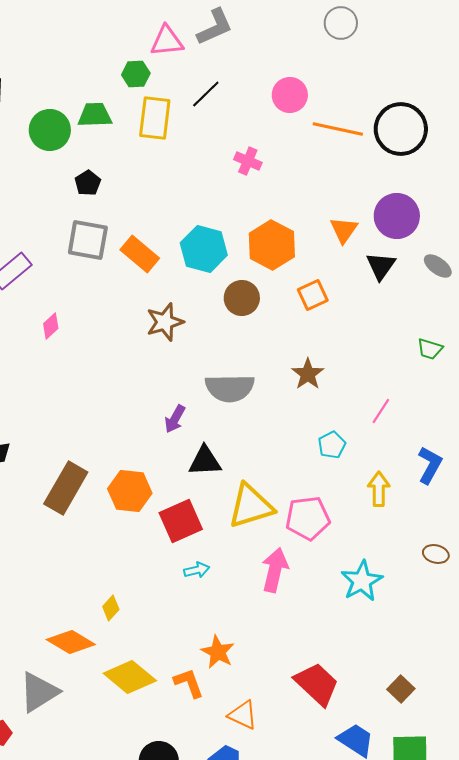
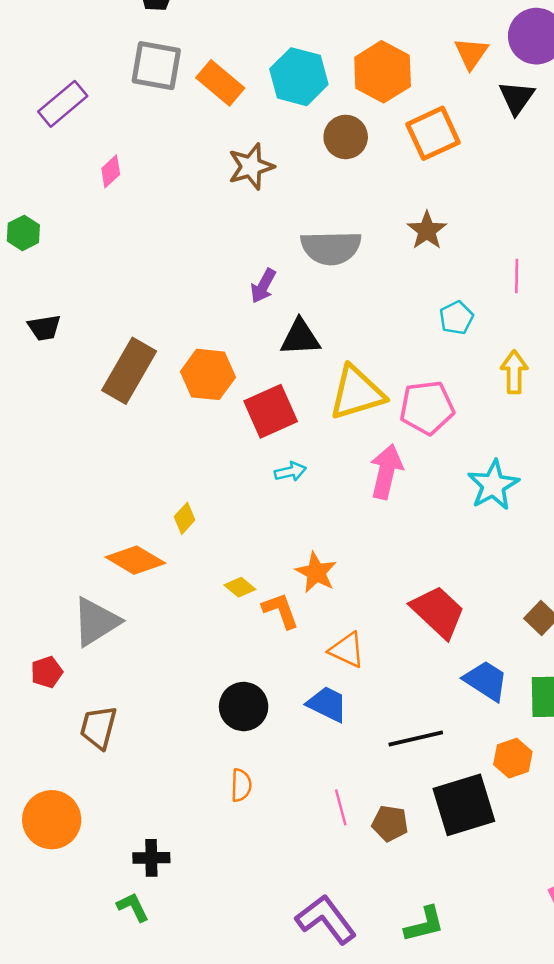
orange square: (313, 295) -> (433, 133), size x1.4
pink line: (381, 411) -> (517, 276), turned -32
yellow diamond: (130, 677) -> (240, 587), moved, size x0.5

